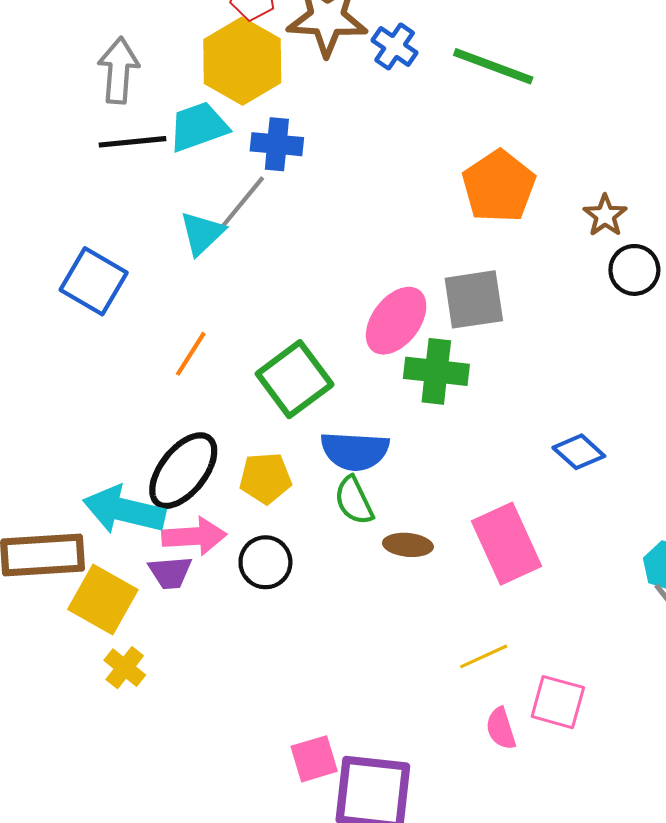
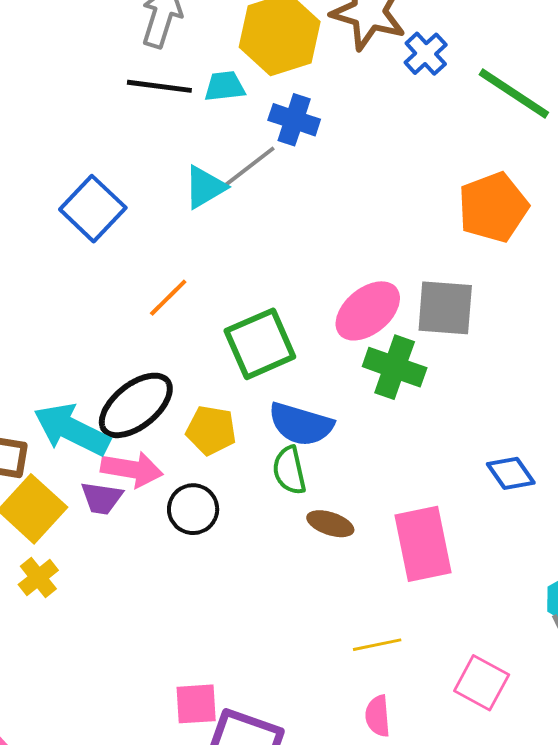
cyan trapezoid: (199, 127) -> (225, 86), size x0.7
pink square: (558, 702) -> (482, 683), moved

